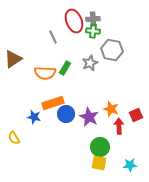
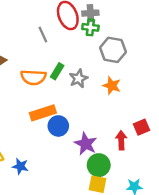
gray star: (90, 63) -> (79, 78), moved
orange star: (111, 109) -> (112, 86), moved
blue star: (34, 117) -> (20, 166), moved
purple star: (89, 117) -> (86, 144), moved

